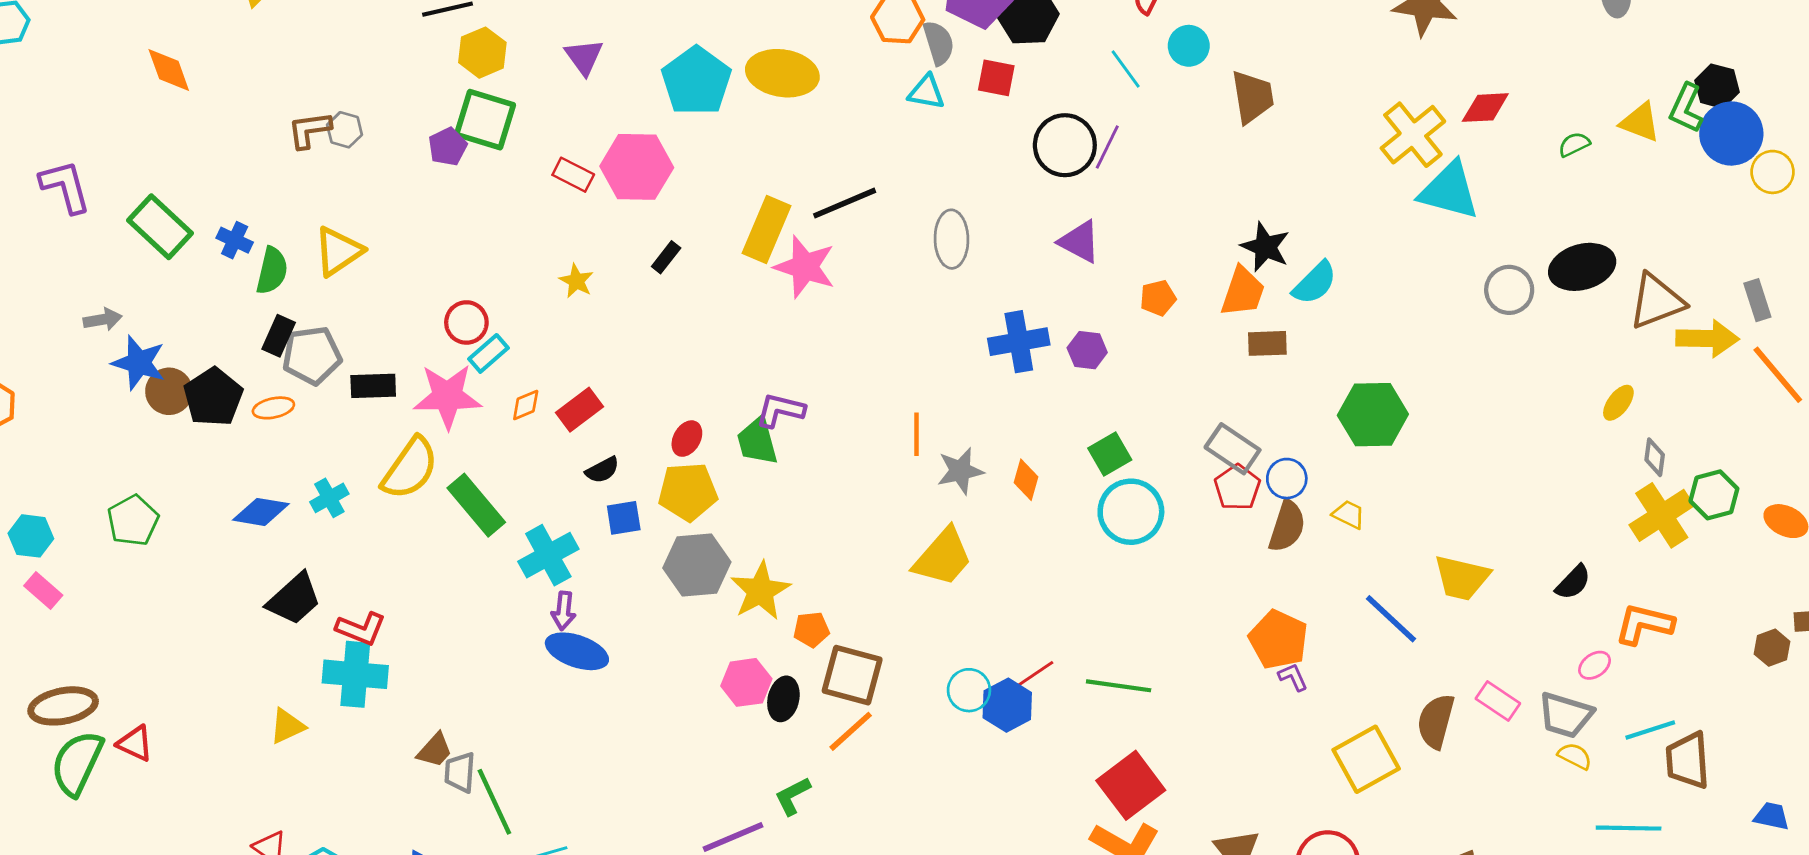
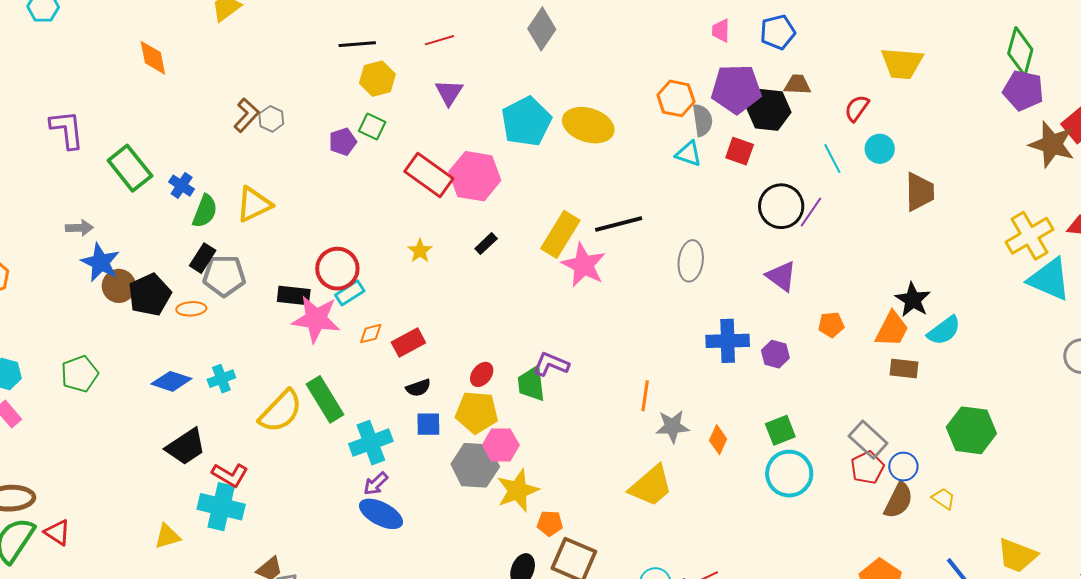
green square: (485, 120) -> (372, 126), size x0.6
brown L-shape: (309, 130) -> (246, 115), turned 132
red rectangle: (573, 175) -> (429, 175), size x1.6
red circle: (466, 322) -> (337, 269), size x1.4
black rectangle: (373, 386) -> (294, 295), moved
yellow semicircle: (410, 468) -> (281, 411), moved
purple arrow: (564, 611) -> (376, 484), turned 32
pink hexagon: (746, 682) -> (501, 445), moved

